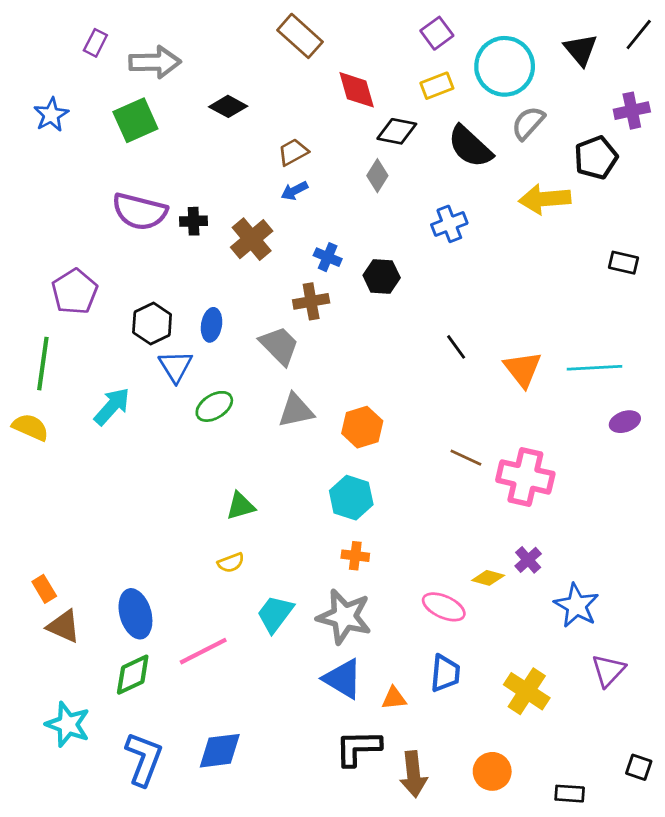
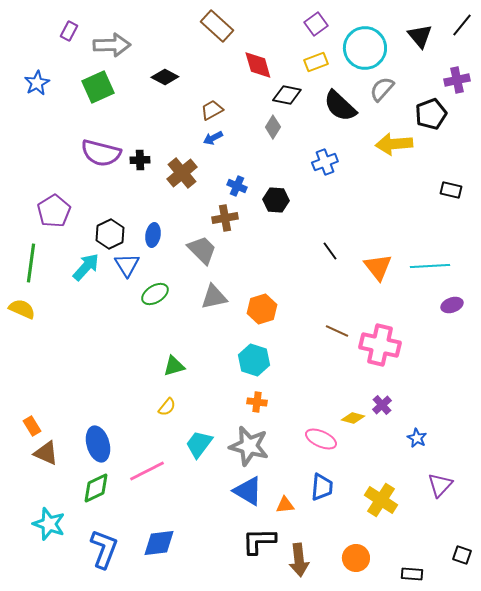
cyan arrow: (112, 406) -> (86, 267), moved
yellow semicircle: (231, 563) -> (167, 407), turned -30
blue star: (576, 606) -> (417, 438), size x0.6

